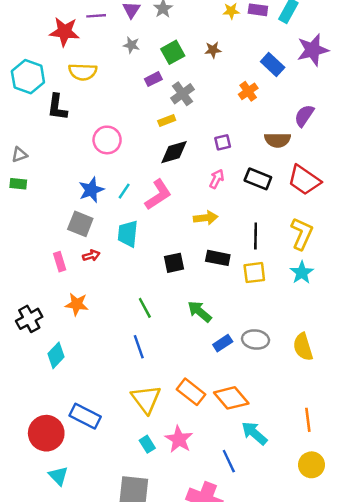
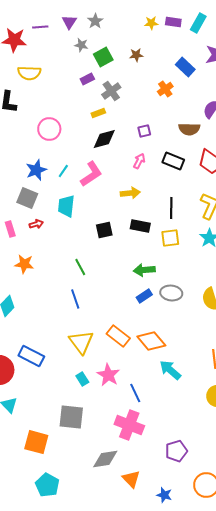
gray star: (131, 45) -> (81, 45), moved
green arrow: (200, 312) -> (144, 270), moved, turned -45
blue line: (229, 461) -> (135, 393), moved

